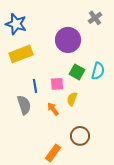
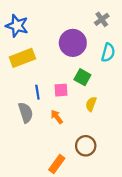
cyan semicircle: (98, 71) -> (108, 53), moved
yellow semicircle: (72, 99) -> (91, 104), moved

